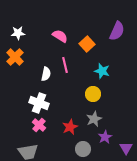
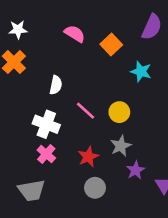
pink line: (65, 65) -> (86, 111), moved, turned -35
cyan star: (102, 71) -> (141, 72), moved
gray circle: (83, 149) -> (95, 188), moved

